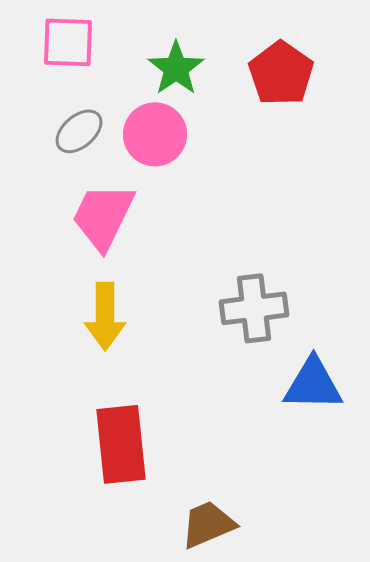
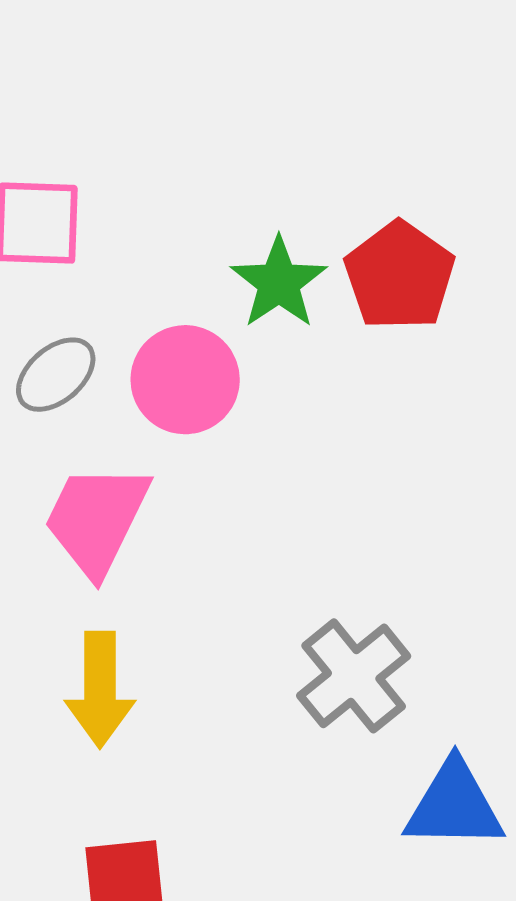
green star: (176, 68) -> (279, 283), moved
gray cross: (254, 308) -> (354, 676), turned -32

